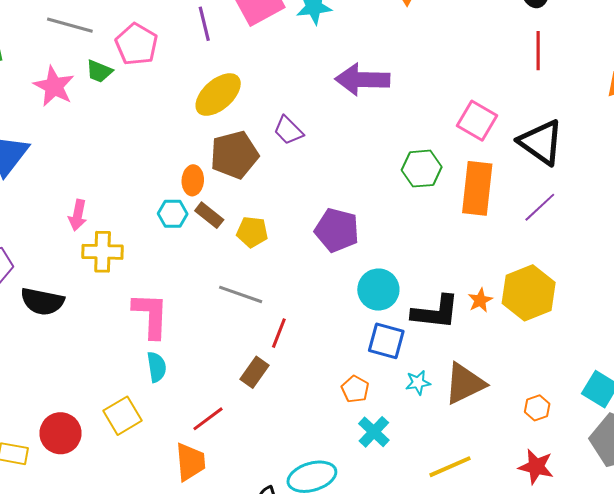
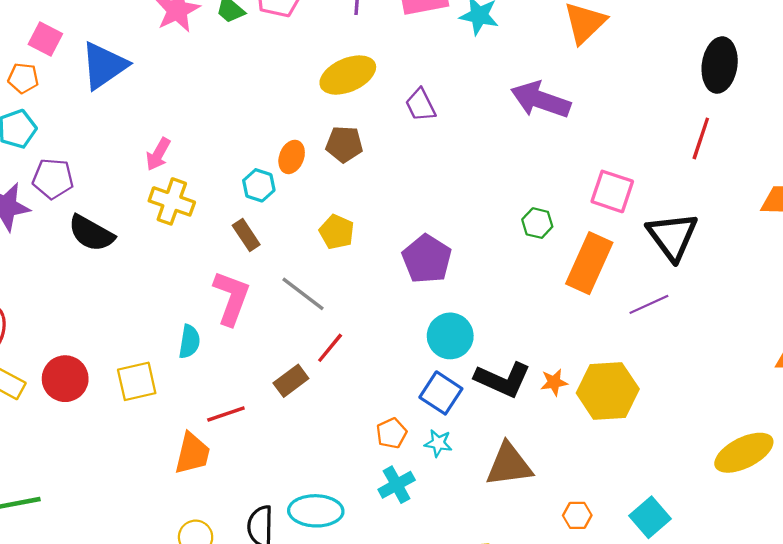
purple arrow: (362, 80) -> (541, 100), moved
pink square: (477, 121) -> (612, 191), turned -30
purple trapezoid: (288, 130) -> (421, 105), moved
brown pentagon: (234, 155) -> (344, 144), size x0.7
green hexagon: (422, 169) -> (537, 223), size x0.7
brown rectangle: (209, 215) -> (246, 235), moved
pink L-shape: (151, 315) -> (231, 298), moved
cyan star: (418, 383) -> (438, 443), moved

